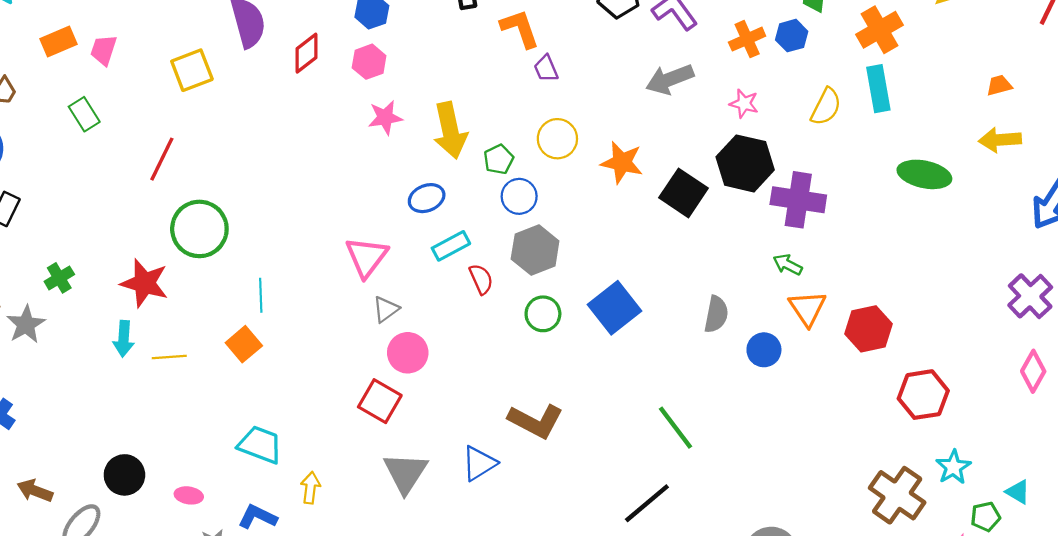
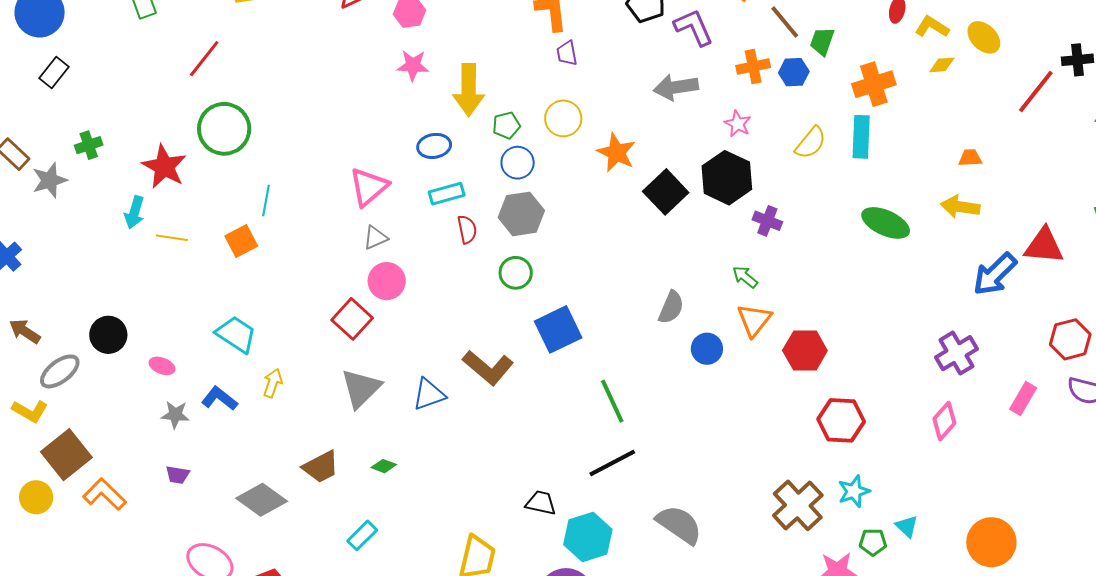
purple cross: (798, 200) -> (767, 221), size x0.6
blue square: (615, 308) -> (558, 329), moved
black line: (647, 503) -> (612, 463), moved

